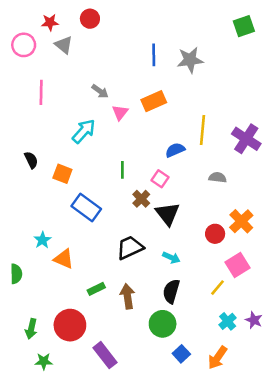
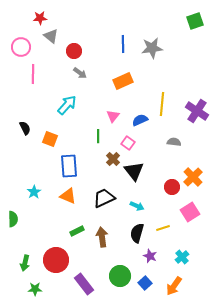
red circle: (90, 19) -> (74, 51), moved
pink circle: (24, 45) -> (21, 47), moved
pink triangle: (120, 112) -> (113, 116), moved
blue rectangle: (86, 208) -> (69, 166), turned 50
orange triangle: (64, 259) -> (68, 196), moved
yellow line: (218, 288) -> (163, 228), moved, turned 32
purple star: (254, 320) -> (150, 256), moved
green circle: (163, 324) -> (120, 276), moved

